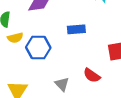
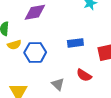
blue rectangle: (76, 29) -> (75, 43), moved

